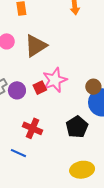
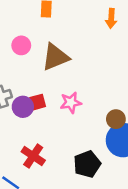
pink star: (55, 80) -> (71, 103), size x0.7
red square: (40, 88) -> (38, 102), moved

